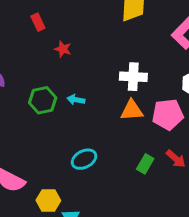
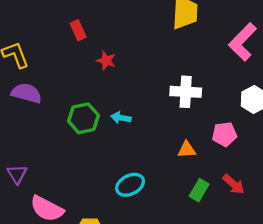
orange triangle: (132, 110) -> (187, 150), moved, size x0.7
pink pentagon: (168, 114) -> (224, 134), size x0.7

